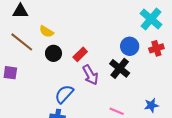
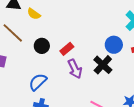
yellow semicircle: (46, 32) -> (34, 14), moved
blue semicircle: (64, 94) -> (38, 82), moved

